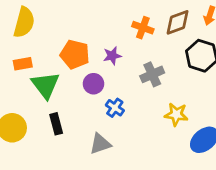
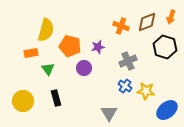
yellow semicircle: (24, 22) -> (46, 30), moved
green triangle: (45, 85) -> (48, 69), size x0.6
blue cross: (115, 108) -> (125, 86), moved
gray triangle: (100, 144) -> (109, 113), moved, turned -42

